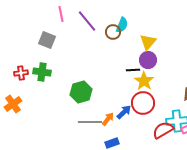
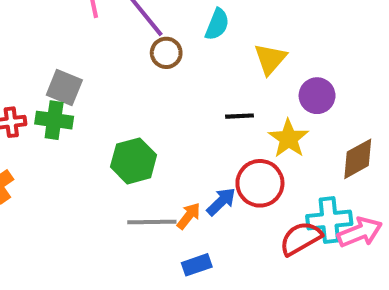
brown circle: (113, 32) -> (166, 53), moved
gray square: (47, 40) -> (64, 87), moved
purple circle: (148, 60) -> (317, 96), moved
yellow star: (144, 81) -> (288, 138), moved

